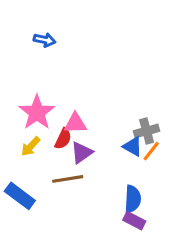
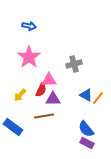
pink star: (37, 112) -> (29, 57), moved
gray cross: (147, 131) -> (74, 64), moved
purple triangle: (82, 153) -> (53, 99), turned 35
blue semicircle: (133, 199) -> (86, 129), turned 138

